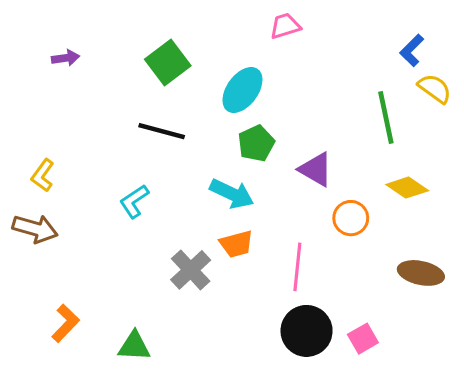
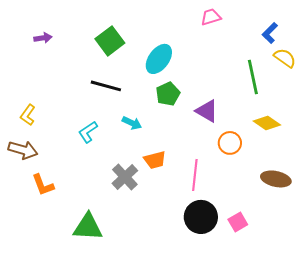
pink trapezoid: (285, 26) -> (211, 17), moved
cyan arrow: (232, 194) -> (132, 123), moved, size x0.7
orange L-shape: (66, 323) -> (43, 185), moved, turned 115
green triangle: (134, 346) -> (88, 227), size x1.4

